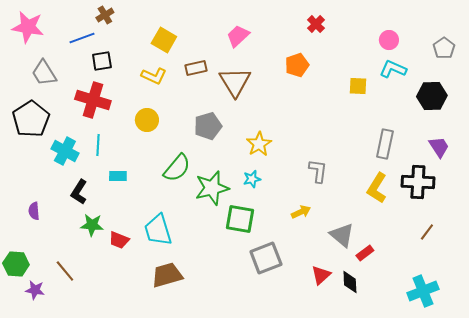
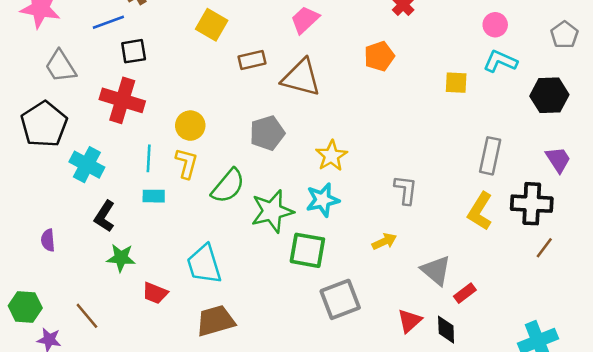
yellow L-shape: (154, 76) -> (186, 163), moved, turned -100
brown triangle: (235, 82) -> (301, 78), turned -44
cyan line: (98, 145) -> (149, 158), moved
cyan star: (252, 179) -> (323, 200), size x1.5
brown line: (427, 232) -> (544, 248), moved
red trapezoid: (119, 240) -> (155, 293), moved

